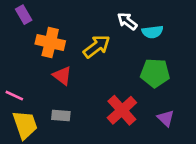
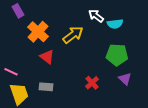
orange cross: (50, 42) -> (38, 32), turned 30
red cross: (122, 110) -> (92, 83), size x0.6
purple triangle: (166, 118) -> (125, 79), moved

